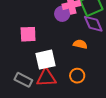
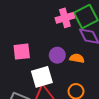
purple circle: (62, 14) -> (57, 55), moved

